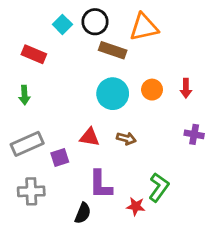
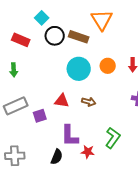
black circle: (95, 22) -> (55, 36), moved
orange triangle: (144, 27) -> (102, 20), turned -50
gray cross: (31, 191) -> (15, 156), moved
red star: (136, 206) -> (88, 152), moved

